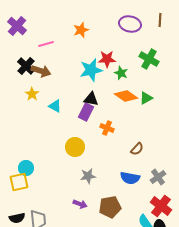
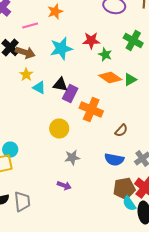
orange star: (81, 30) -> (55, 12), moved
cyan star: (91, 70) -> (61, 48), moved
yellow star: (32, 94) -> (26, 74), moved
black triangle: (91, 99) -> (60, 84), moved
orange cross: (107, 128) -> (91, 110), size x1.6
brown pentagon: (110, 207) -> (124, 188), moved

